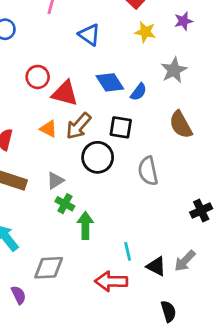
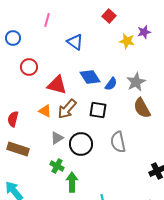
yellow star: (145, 32) -> (127, 41), moved
gray star: (174, 70) -> (136, 82), moved
red circle: (38, 77) -> (29, 67), moved
black circle: (98, 157) -> (81, 144), moved
gray triangle: (55, 180) -> (57, 138), moved

